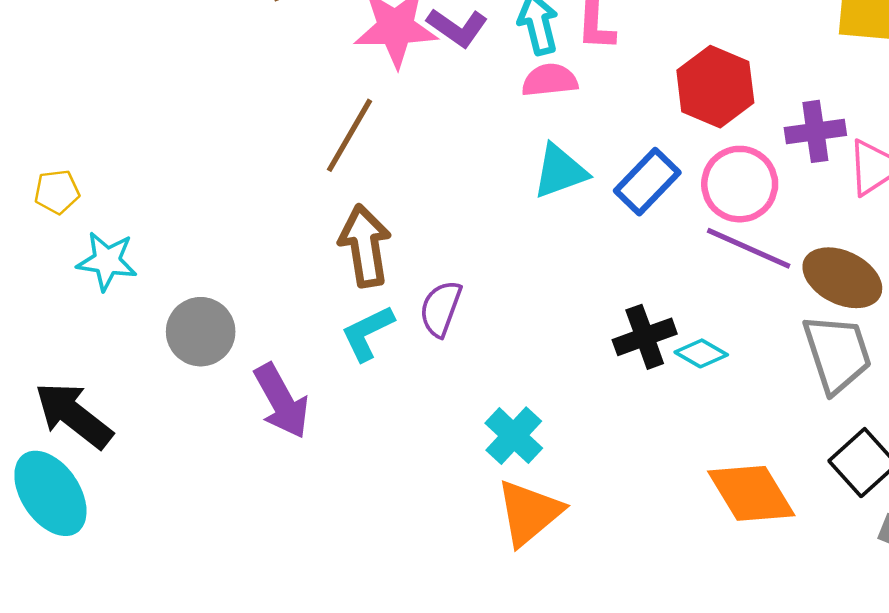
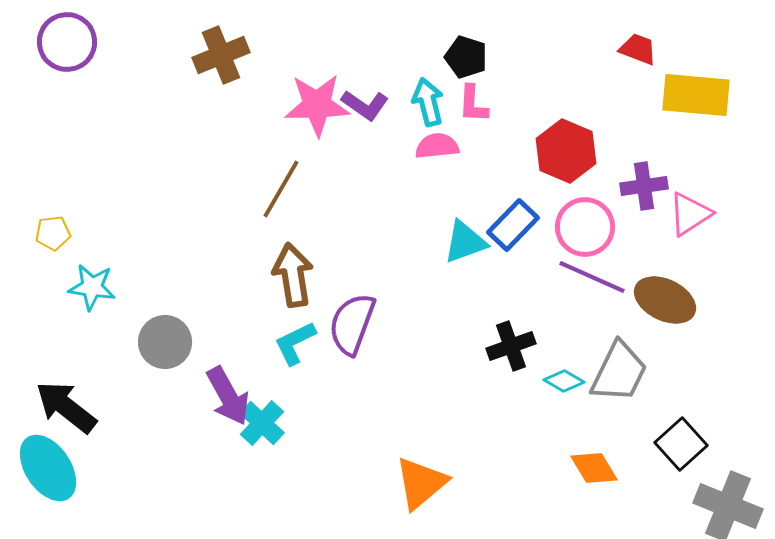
cyan triangle: (560, 171) -> (465, 242), moved
purple semicircle: (441, 309) -> (352, 324), size x1.4
cyan diamond: (701, 353) -> (564, 381), moved
gray trapezoid: (837, 353) -> (619, 372), moved, turned 44
cyan cross: (514, 436) -> (262, 423), moved
orange diamond: (751, 493) -> (594, 468), size x0.7

